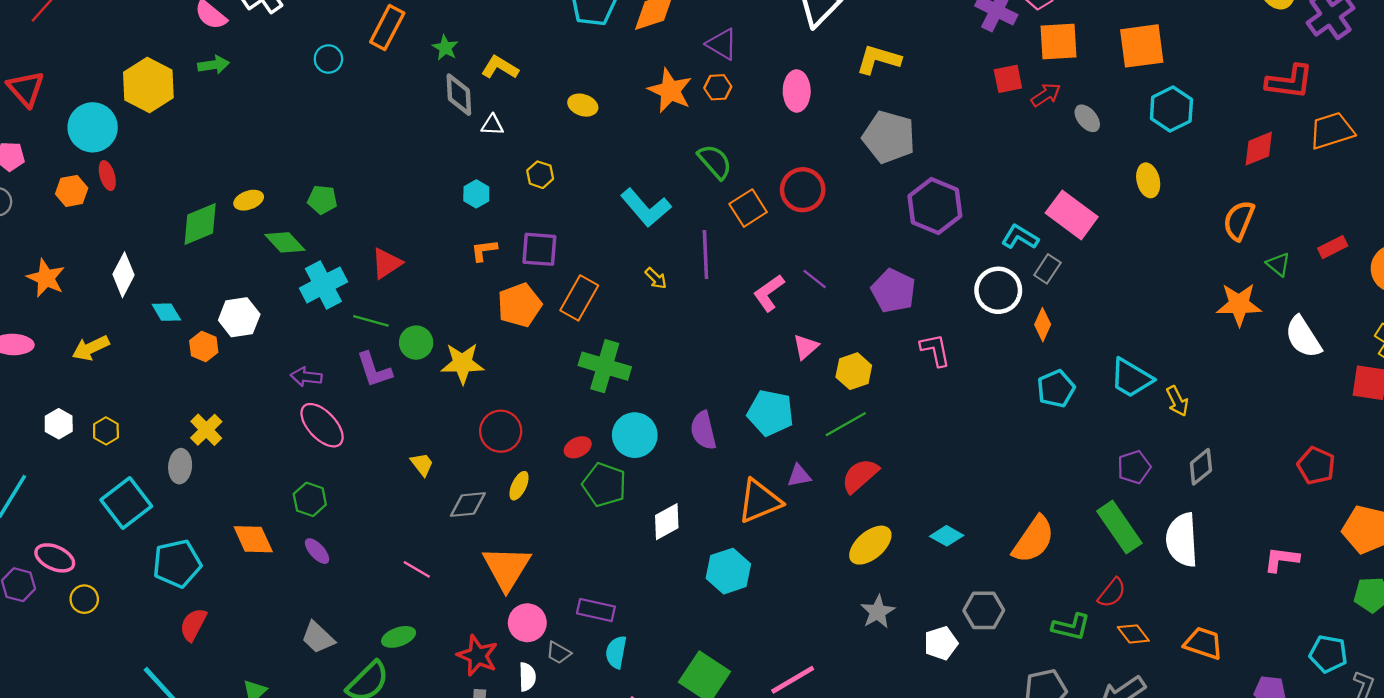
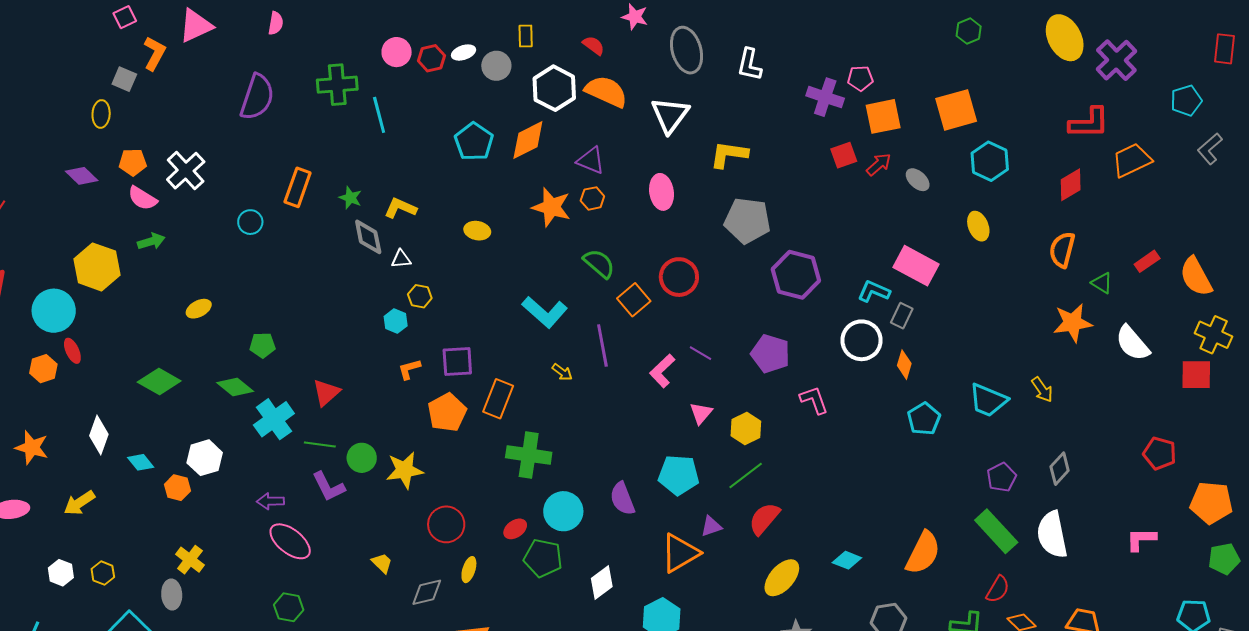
yellow hexagon: (540, 175) -> (420, 296), moved
yellow ellipse: (249, 200) -> (199, 309), moved
green diamond: (200, 224) -> (159, 381), turned 60
yellow arrow: (1177, 401) -> (1042, 390), moved

